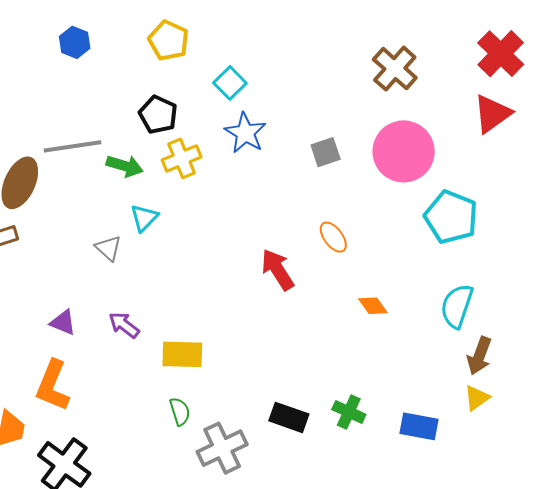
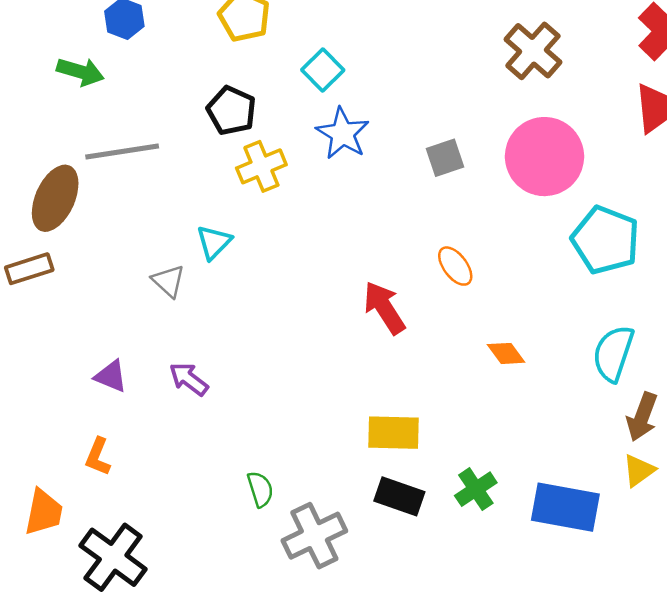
green arrow: (125, 166) -> (80, 72), moved
yellow rectangle: (182, 354) -> (394, 433), moved
orange L-shape: (53, 386) -> (98, 457), size x0.6
green cross: (349, 412) -> (476, 489), turned 32
blue rectangle: (419, 426) -> (565, 507), size x1.4

